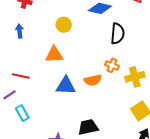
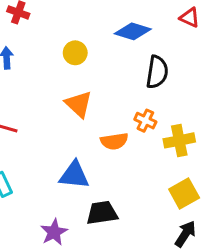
orange triangle: (54, 55) -> (79, 104), moved, turned 42
blue triangle: (66, 86) -> (74, 175), moved

